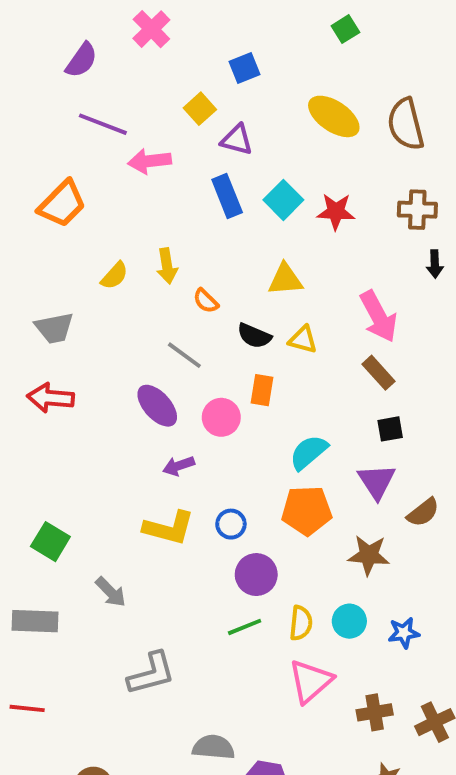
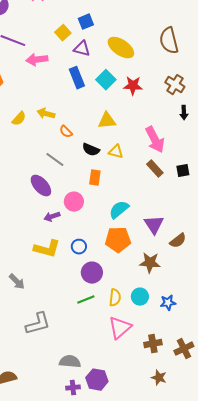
blue square: (245, 68) -> (86, 22), moved
yellow ellipse: (334, 116) -> (121, 48), moved
brown cross: (417, 210) -> (175, 85), turned 30
yellow arrow: (167, 266) -> (46, 114), turned 114
pink circle: (221, 417) -> (74, 202), moved
black square: (390, 429) -> (183, 171), moved

